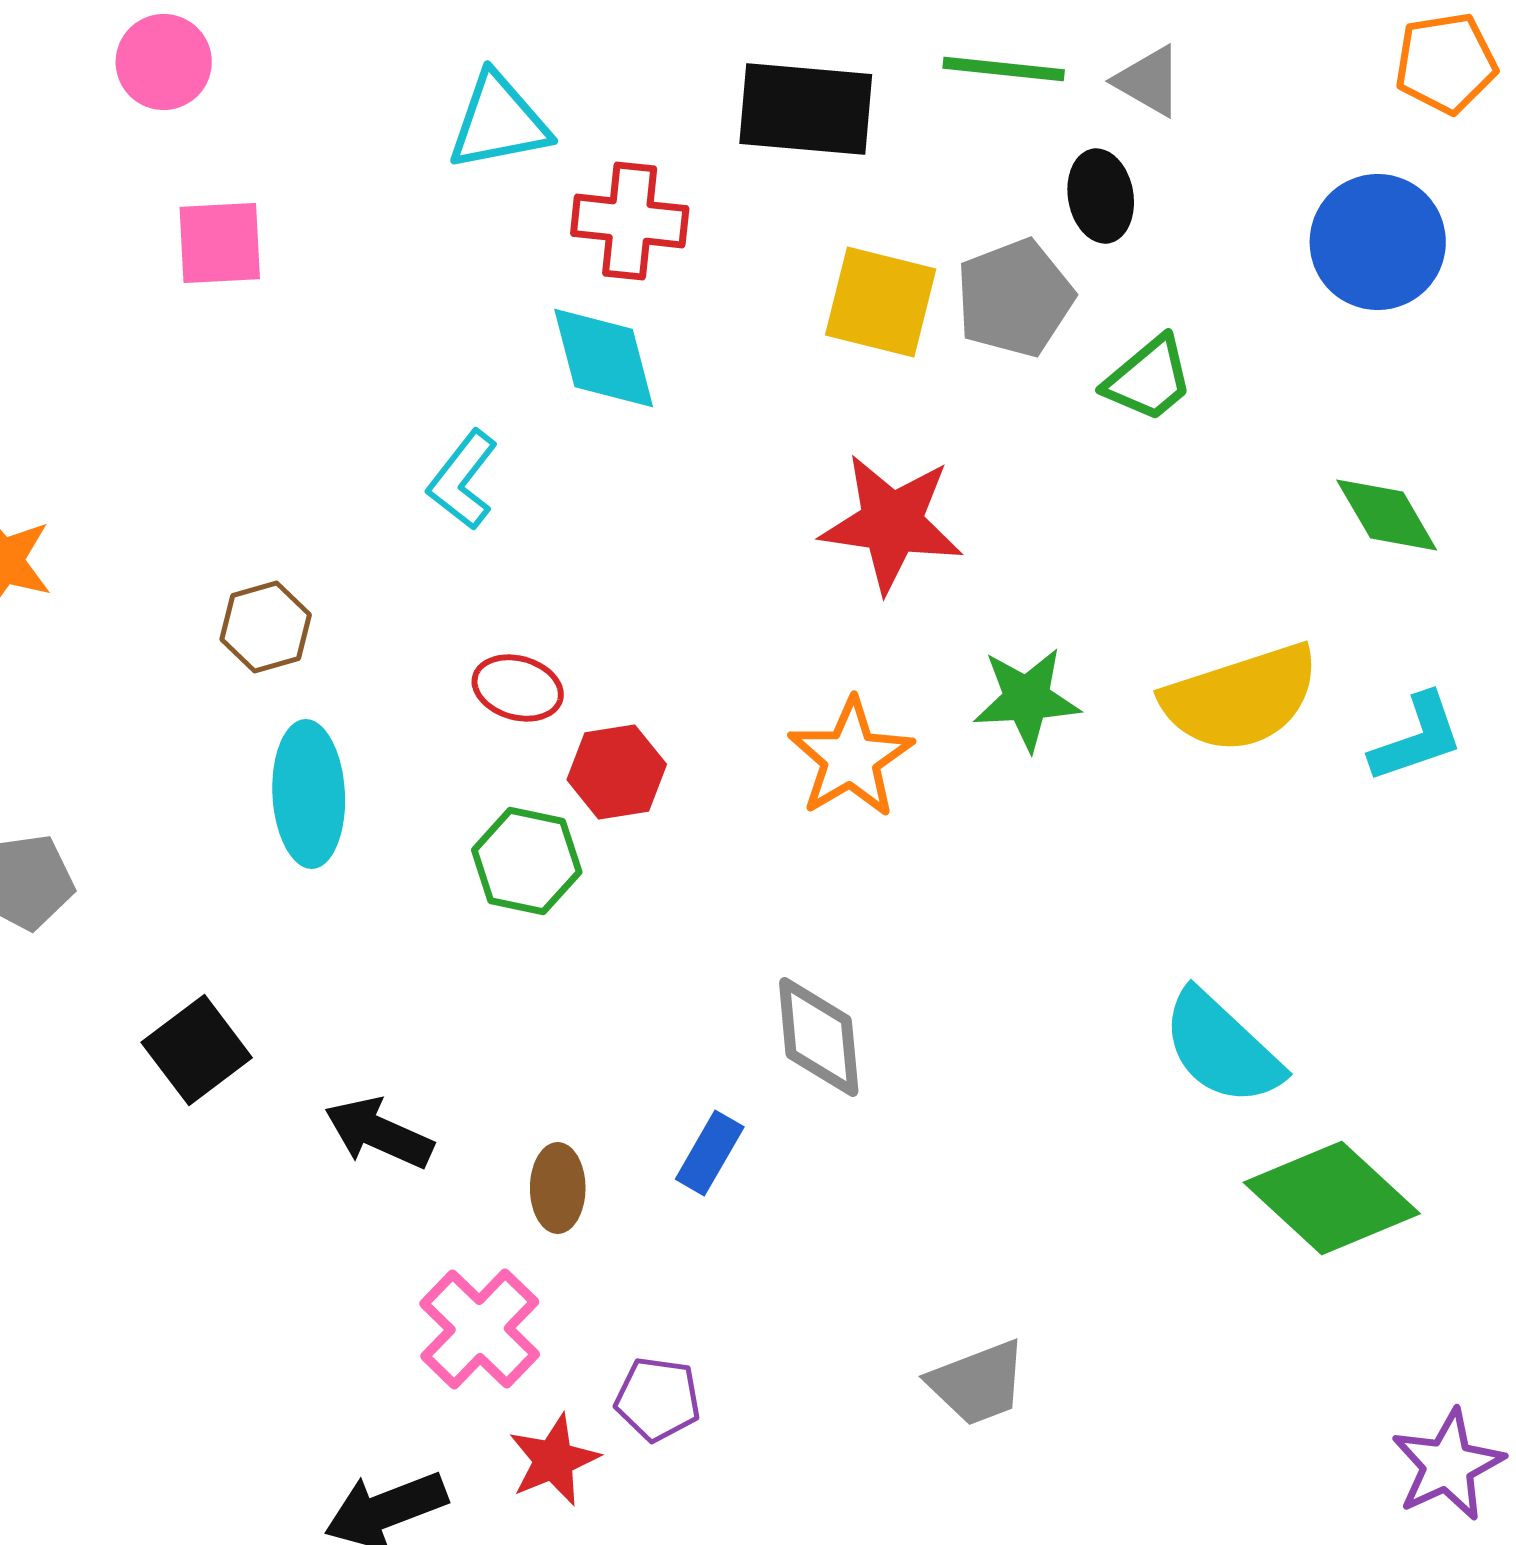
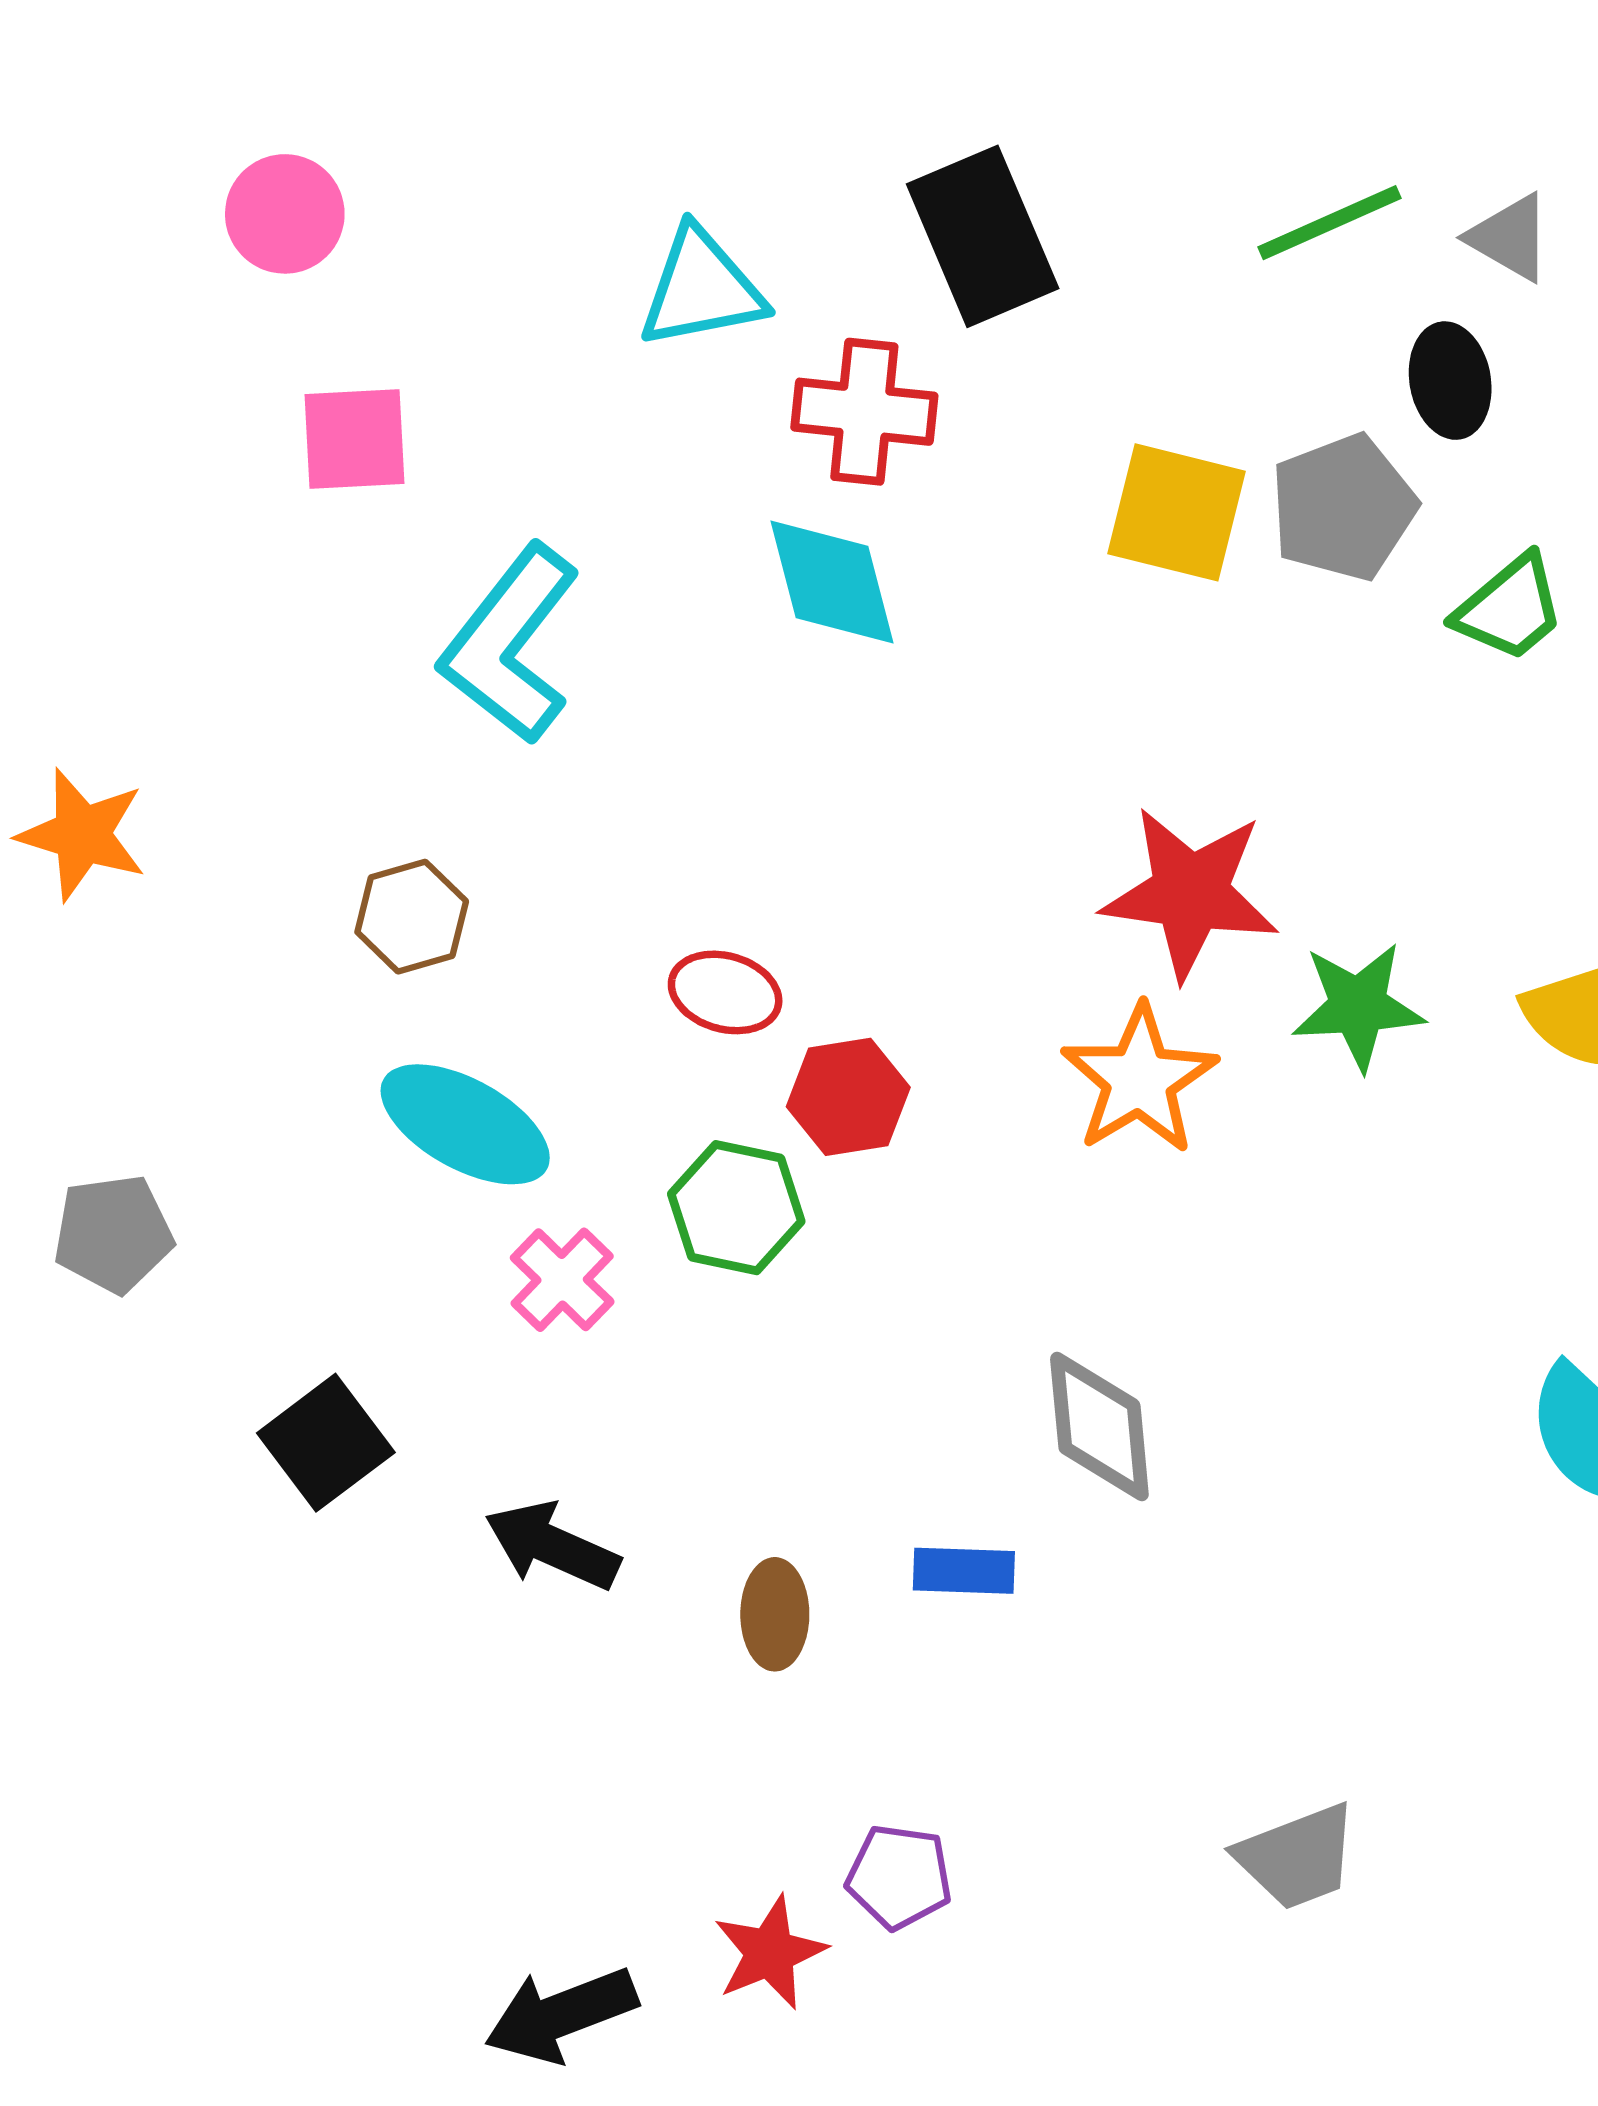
green line: (1004, 69) -> (1330, 223), turned -30
black rectangle: (806, 109) -> (983, 236), moved, turned 62
cyan L-shape: (463, 480) -> (510, 644), moved, size x1.6
red star: (892, 523) -> (1190, 893), moved
cyan ellipse: (309, 794) -> (465, 1124), turned -58
blue rectangle: (710, 1153) -> (964, 1571), turned 62
pink cross: (480, 1329) -> (562, 1280), moved, size x0.7

